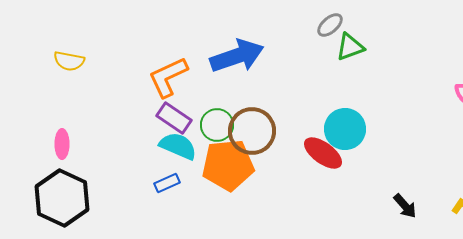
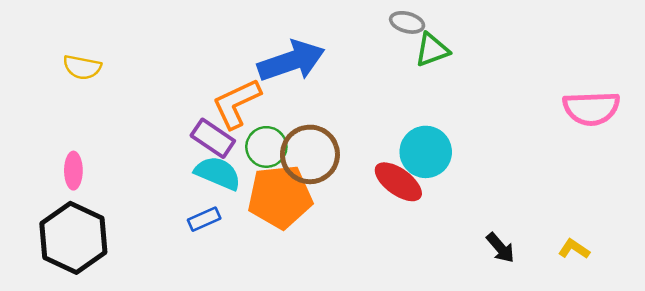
gray ellipse: (330, 25) -> (407, 22), turned 56
orange L-shape: (168, 77) -> (236, 103), moved

